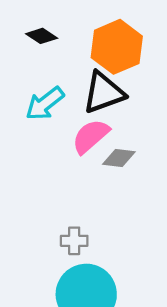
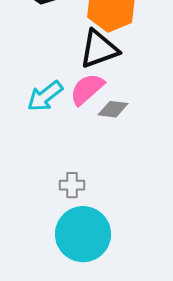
cyan arrow: (45, 104) -> (45, 96), moved

